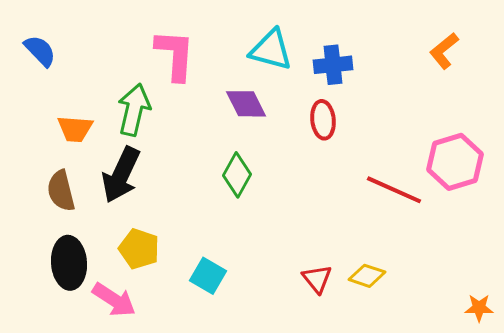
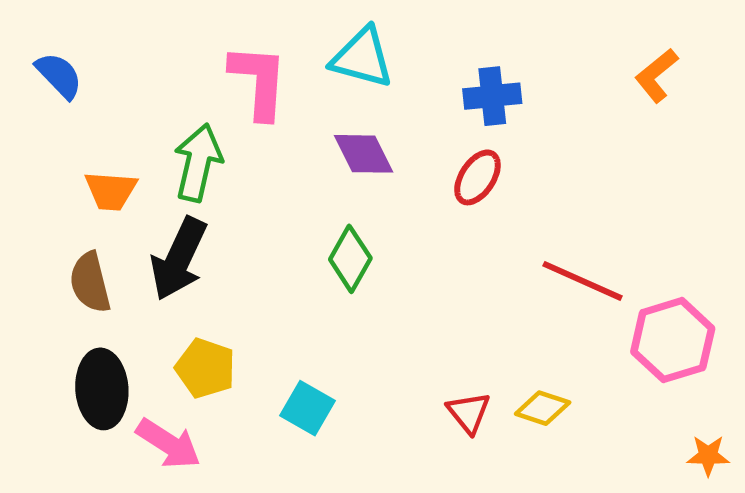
cyan triangle: (271, 50) -> (362, 58), moved
red ellipse: (323, 120) -> (477, 177), turned 39
pink hexagon: (455, 162) -> (673, 340), moved

